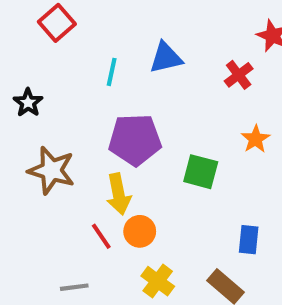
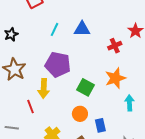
orange star: (256, 139) -> (115, 78), size x1.5
orange circle: (140, 231) -> (80, 114), moved
blue rectangle: (249, 240) -> (100, 125), turned -32

